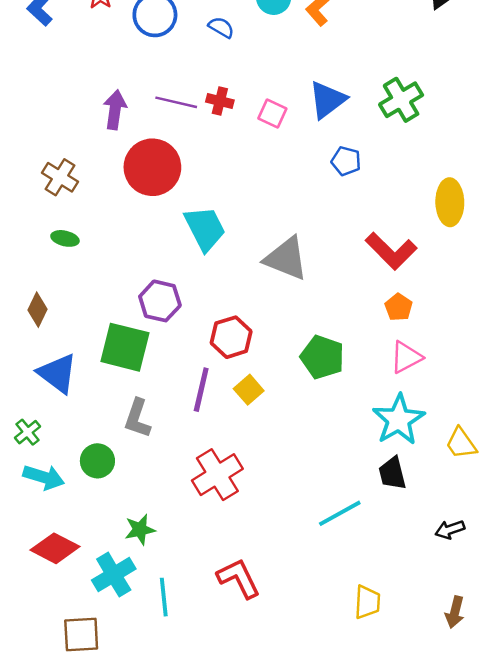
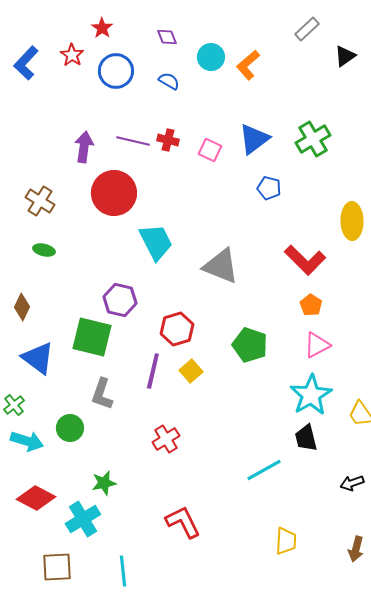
red cross: (217, 475) -> (166, 439), size x0.7
cyan line: (164, 597) -> (123, 571), moved

